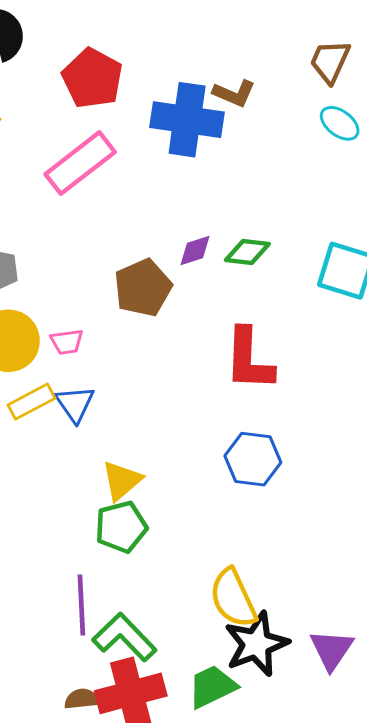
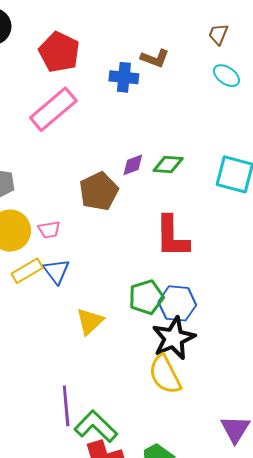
brown trapezoid: (330, 61) -> (218, 34), size x0.7
blue cross: (187, 120) -> (124, 77), size x0.6
green pentagon: (121, 527) -> (146, 297), moved
yellow semicircle: (233, 598) -> (165, 374), moved
black star: (256, 644) -> (174, 338), moved

